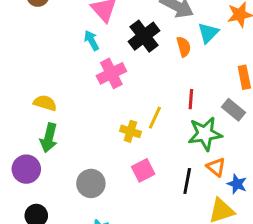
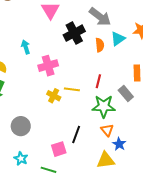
cyan arrow: (92, 40) -> (26, 47), moved
pink cross: (111, 73) -> (48, 66), moved
yellow line: (155, 118) -> (72, 89), turned 63
pink square: (143, 170) -> (59, 149), moved
black line: (187, 181) -> (76, 135), moved

